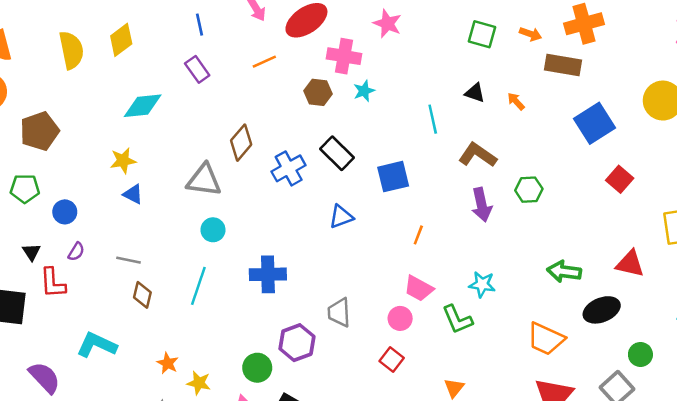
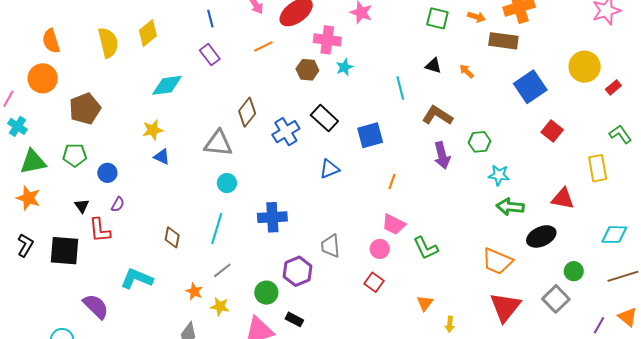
gray line: (129, 260) -> (222, 270), moved, turned -48
cyan star: (482, 284) -> (499, 175), moved

